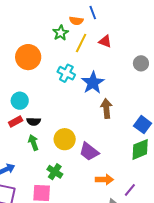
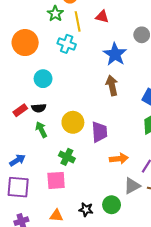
yellow line: (81, 43) -> (78, 21), turned -30
cyan cross: (66, 73) -> (67, 44), moved
blue star: (93, 83) -> (115, 54), moved
cyan circle: (20, 101) -> (43, 79), moved
purple trapezoid: (89, 152) -> (99, 132), turned -125

